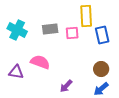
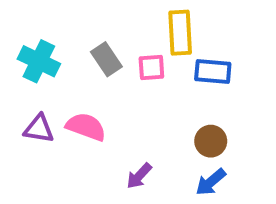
gray rectangle: (50, 29) -> (106, 59), turned 63
blue rectangle: (102, 35) -> (213, 72), turned -72
purple triangle: (16, 72) -> (39, 129), moved

